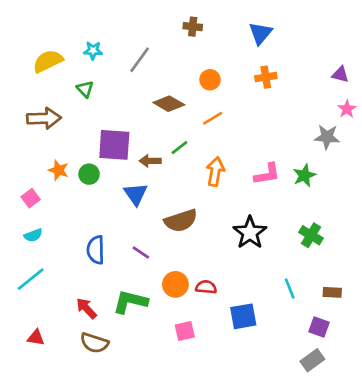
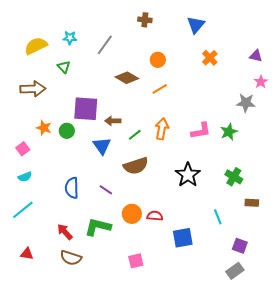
orange cross: (266, 77) -> (210, 58), moved, turned -35
green line: (179, 148) -> (135, 135), moved
brown rectangle: (332, 292) -> (252, 203), moved
pink square: (185, 331) -> (136, 261), moved

